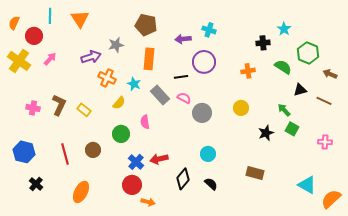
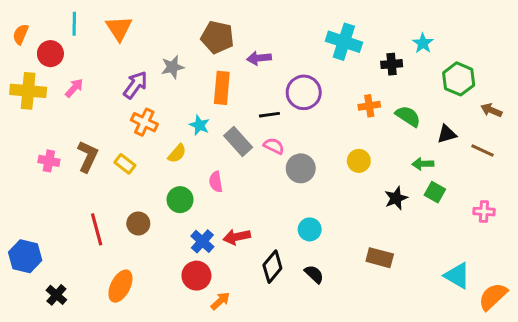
cyan cross: (209, 30) -> (344, 42), moved, size x1.6
purple arrow: (183, 39) -> (259, 58), moved
purple arrow: (91, 57) -> (135, 85), turned -36
yellow cross: (19, 61) -> (28, 91), turned -30
green semicircle: (283, 67) -> (408, 116), moved
orange cross: (107, 78) -> (144, 122), moved
green arrow: (284, 110) -> (423, 164), turned -48
blue hexagon: (24, 152) -> (25, 256), moved
black cross: (36, 184) -> (56, 295), moved
orange arrow: (148, 202) -> (220, 301), turned -56

